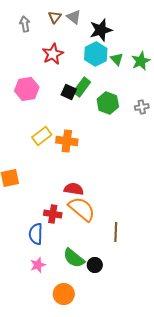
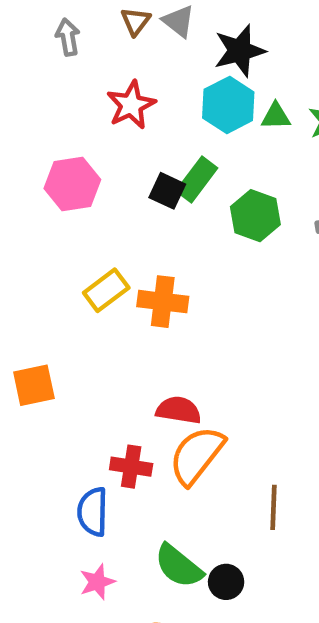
green triangle: (117, 59) -> (276, 116), turned -48
orange semicircle: (82, 209) -> (197, 455), turned -92

